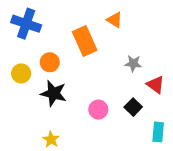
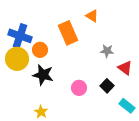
blue cross: (26, 24) -> (20, 36), moved
yellow circle: (21, 73) -> (17, 59), size x1.5
cyan rectangle: (158, 132) -> (127, 106), turned -56

